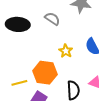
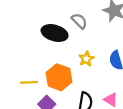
black ellipse: (18, 24) -> (55, 33), moved

